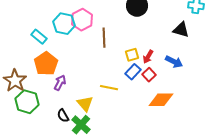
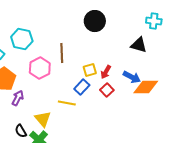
pink hexagon: (82, 20) -> (40, 68), moved
blue rectangle: (133, 72) -> (82, 87), moved
orange diamond: (161, 100) -> (146, 87), moved

